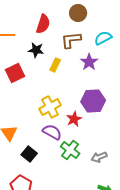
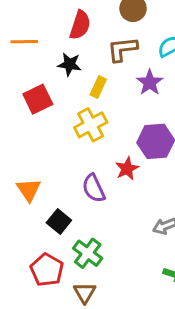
yellow cross: (50, 107) -> (91, 125), moved
purple semicircle: (52, 132) -> (94, 188), turned -144
green cross: (70, 150) -> (88, 253), moved

